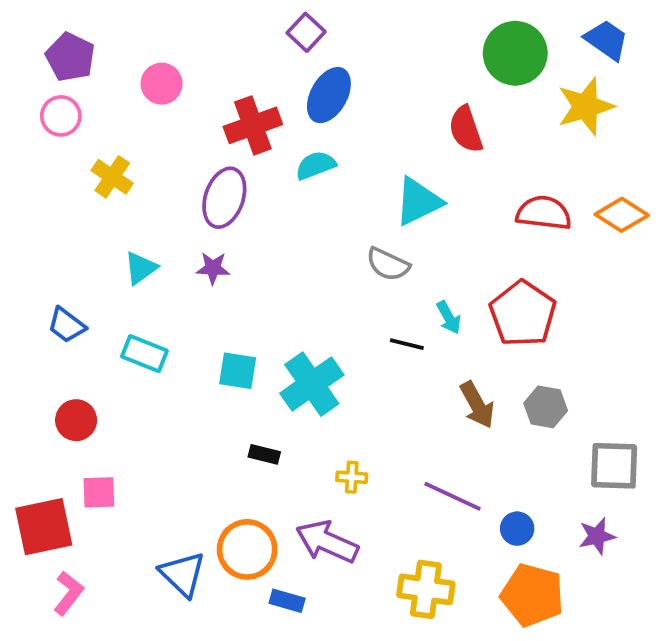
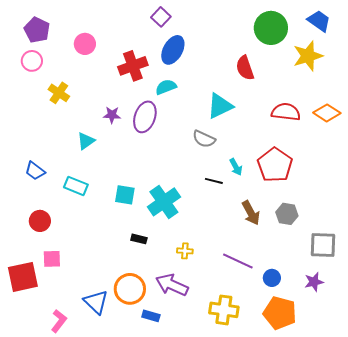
purple ellipse: (224, 198) -> (145, 117), moved
cyan triangle: (141, 268) -> (86, 141), moved
purple star: (213, 268) -> (112, 115), moved
pink L-shape: (68, 593) -> (59, 321), moved

